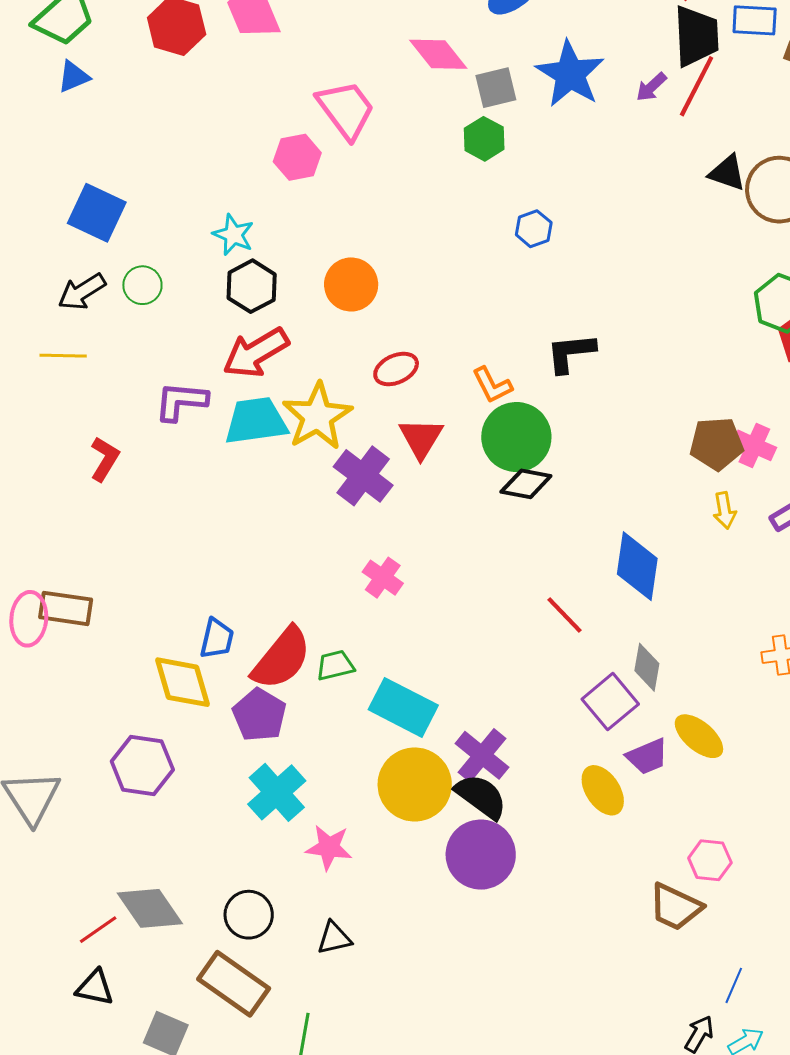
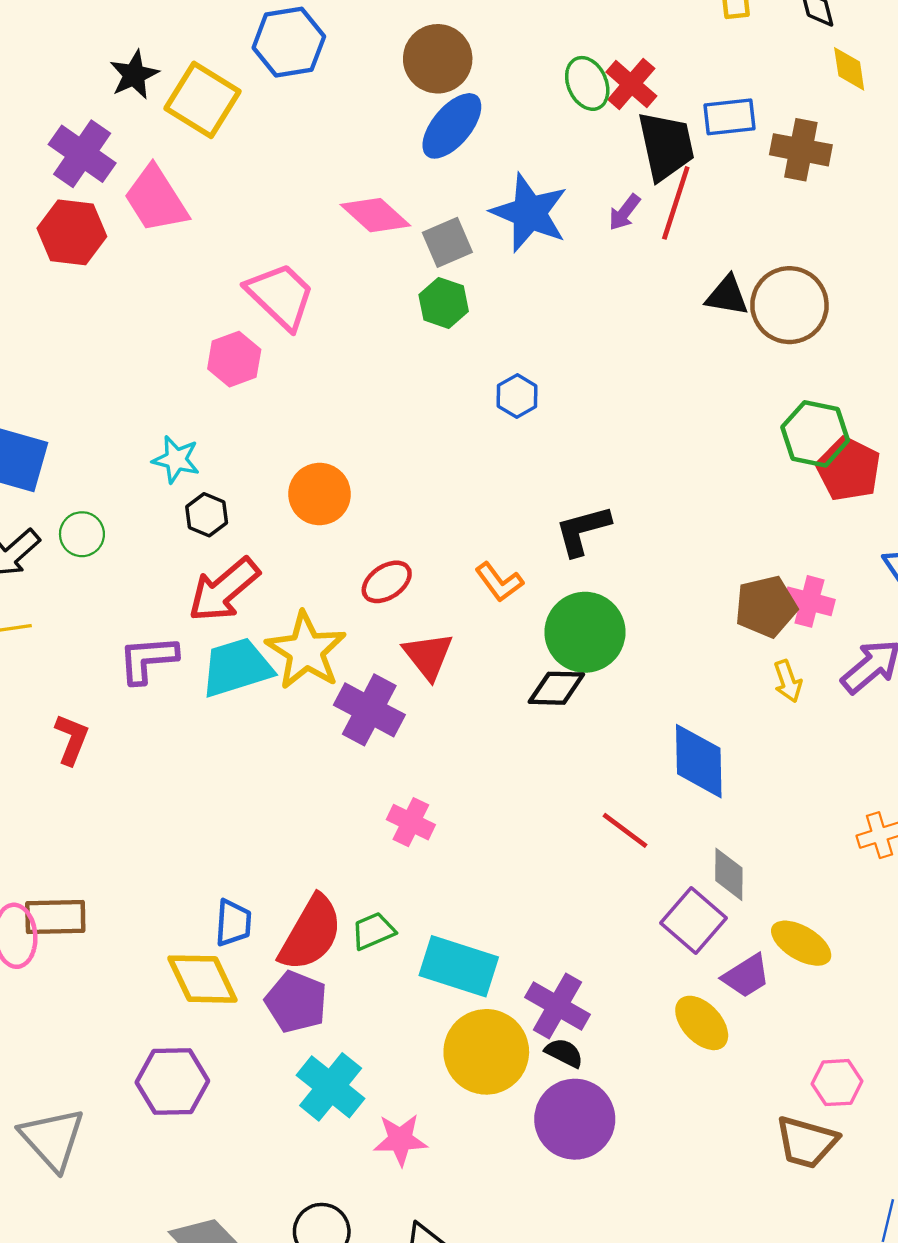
black hexagon: (252, 286) -> (207, 515), size x0.7
green circle: (516, 437) -> (585, 632), moved
black semicircle: (481, 796) -> (564, 1053), size x0.6

